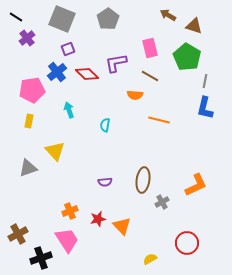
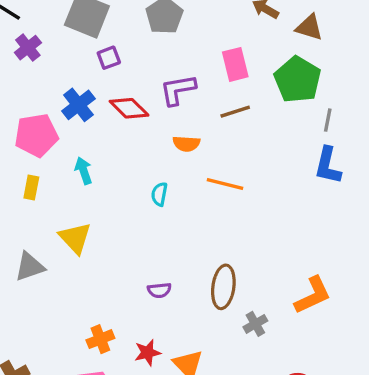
purple square: (68, 49) -> (109, 58), moved
brown line: (150, 76) -> (235, 112), turned -48
orange semicircle: (135, 95) -> (186, 144), moved
cyan arrow: (69, 110) -> (84, 171), moved
orange line: (159, 120) -> (225, 184), moved

